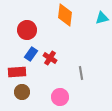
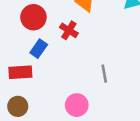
red cross: (50, 58) -> (69, 30), moved
brown circle: (22, 92) -> (18, 106), moved

